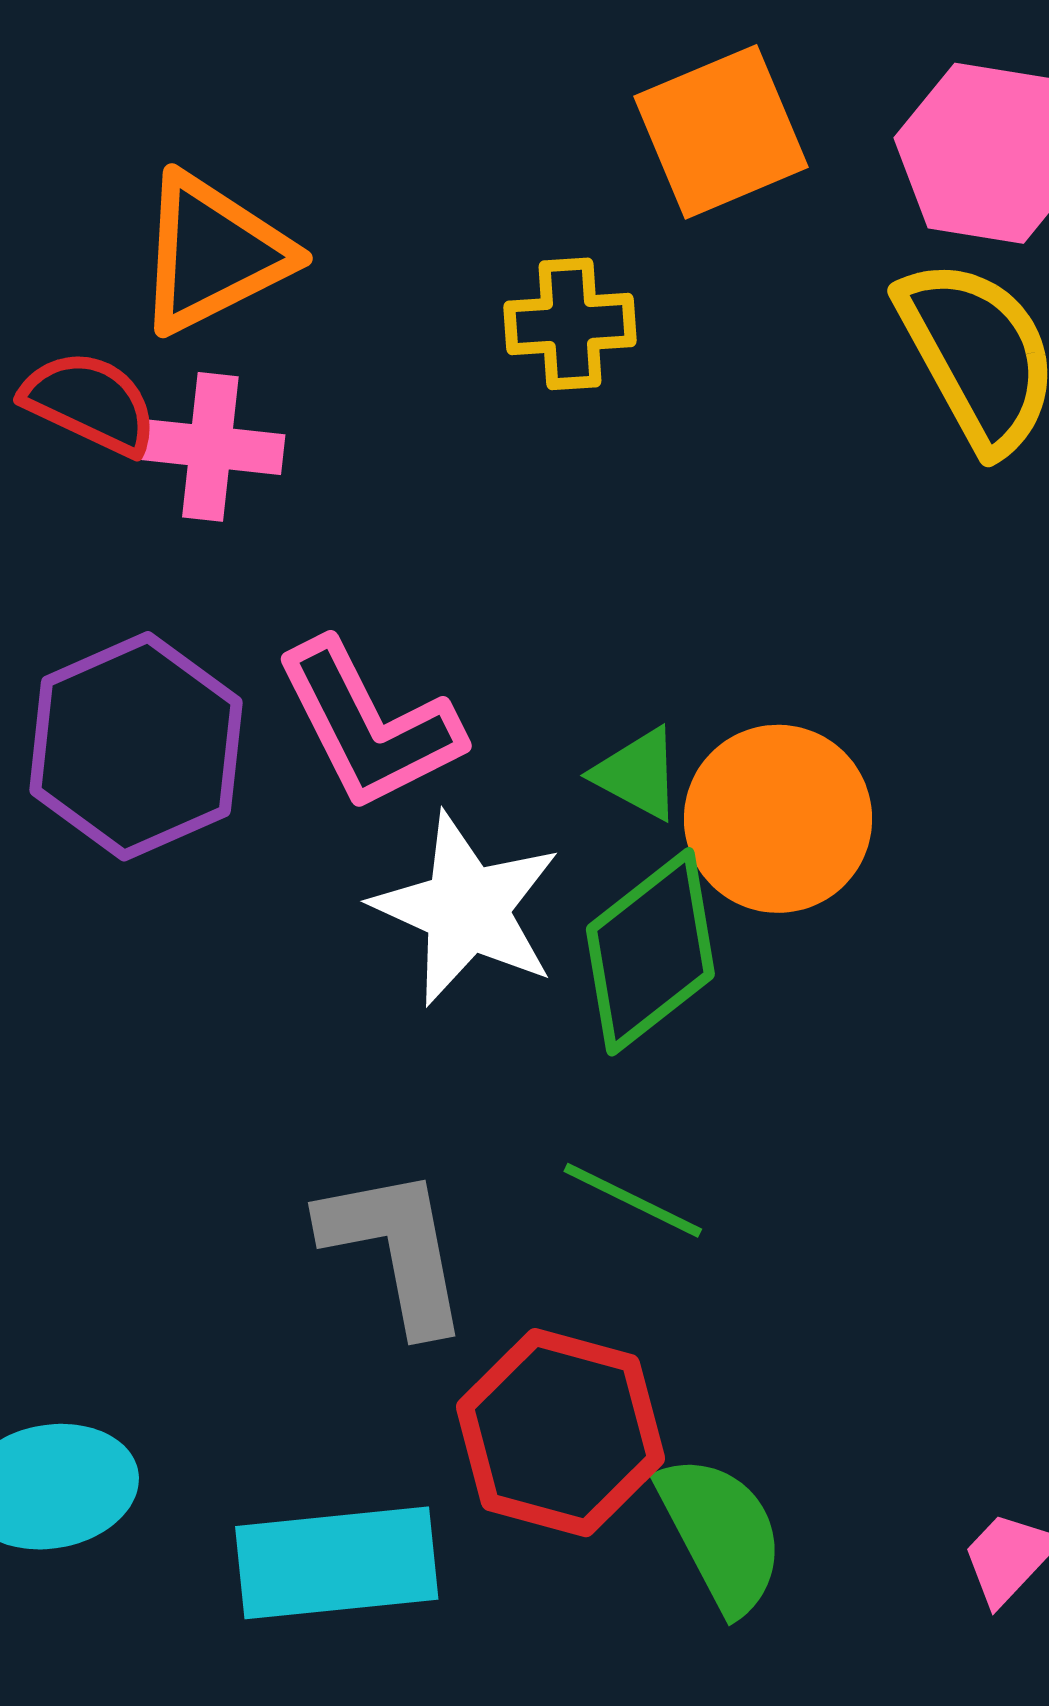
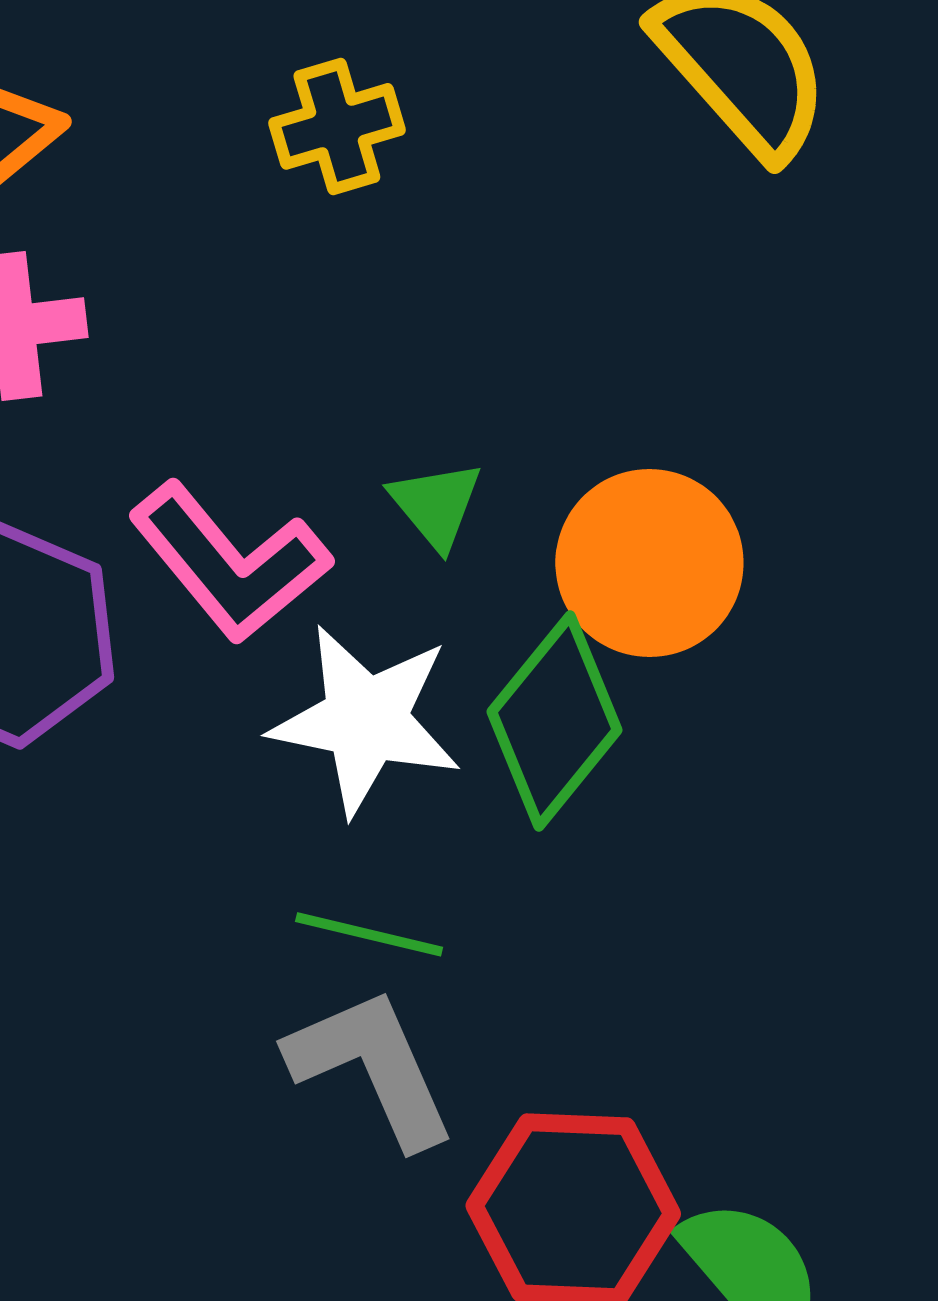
green triangle: (637, 774) -> (436, 505), moved, turned 35
green line: (633, 1200) -> (369, 934), moved

